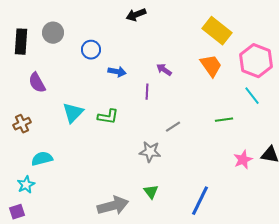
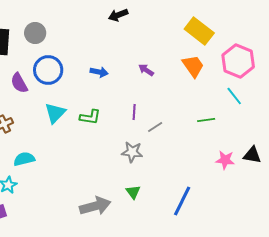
blue circle: (91, 50) -> (48, 70), moved, size x1.5
purple line: (147, 92) -> (134, 112), moved
pink star: (243, 160) -> (225, 160), turned 30

